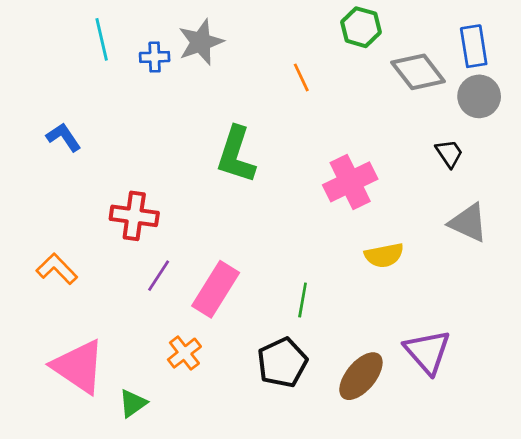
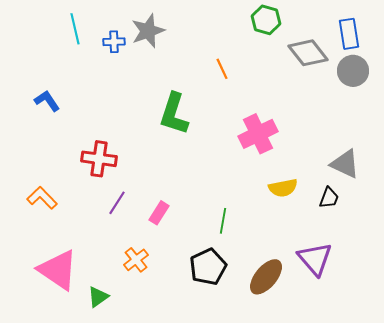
orange line: (301, 77) -> (222, 69), moved
black trapezoid: (449, 153) -> (329, 198), moved, turned 55
pink rectangle: (216, 289) -> (159, 213), size x0.6

